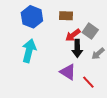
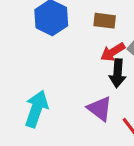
cyan arrow: (29, 51) -> (36, 109), moved

